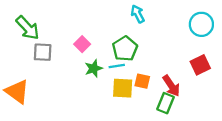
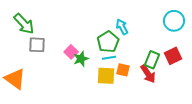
cyan arrow: (138, 14) -> (122, 27), moved
pink square: (82, 44) -> (71, 52), moved
cyan line: (117, 66) -> (109, 58), moved
green rectangle: (165, 103) -> (152, 60), moved

